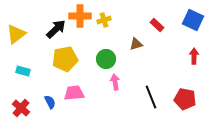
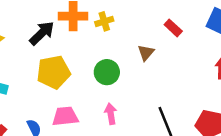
brown triangle: (136, 44) -> (146, 53), turned -32
pink arrow: (115, 82) -> (111, 114), moved

